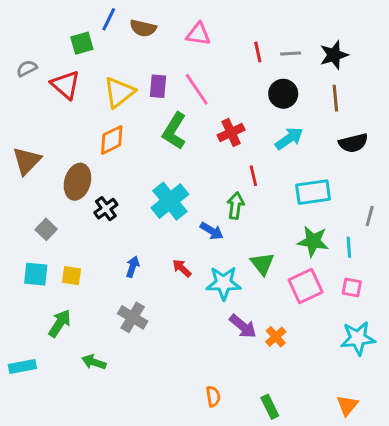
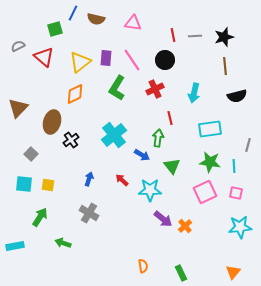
black circle: (283, 94) -> (165, 60), moved
cyan arrow: (289, 138) -> (194, 93), turned 138
green triangle: (262, 264) -> (172, 166), moved

